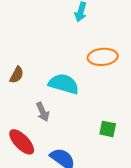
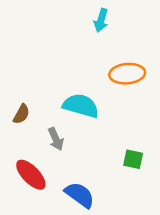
brown semicircle: (17, 75) -> (21, 114), moved

